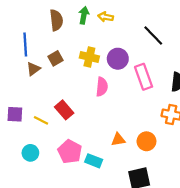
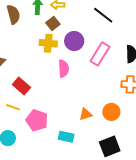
brown square: (55, 58) -> (53, 24), moved
pink rectangle: (144, 77) -> (100, 54), turned 60
red rectangle: (64, 110) -> (21, 86), moved
pink pentagon: (70, 152) -> (37, 120), moved

